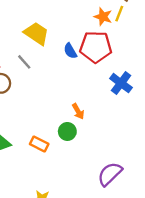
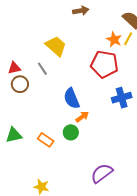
blue semicircle: (70, 51) -> (72, 98), moved, size x1.5
blue cross: (121, 83) -> (122, 98), turned 30
orange arrow: (78, 111) -> (82, 117), turned -104

